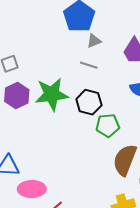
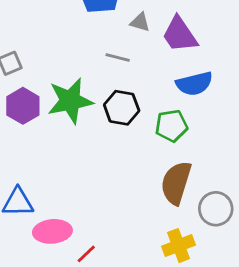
gray triangle: (94, 41) -> (140, 22), moved, turned 42
green pentagon: (108, 126) -> (171, 126), moved

